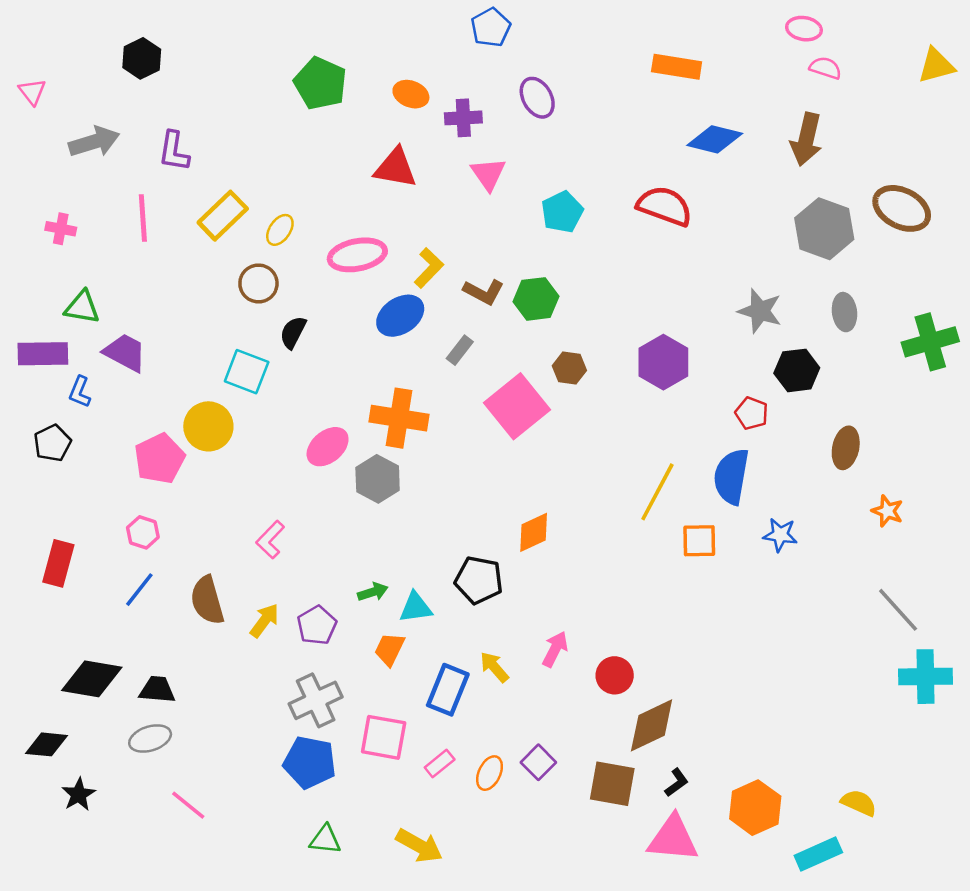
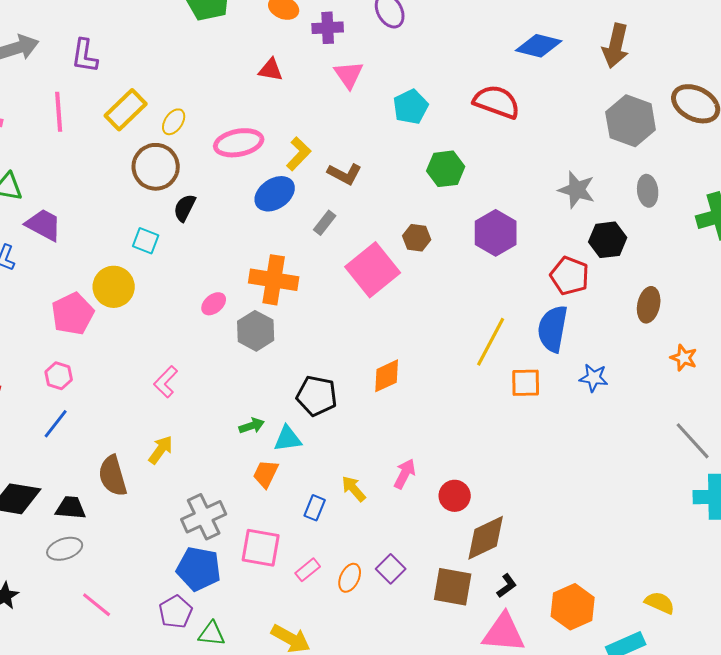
red triangle: (395, 168) -> (271, 70), size x0.7
brown circle: (258, 283) -> (156, 167), size x1.4
green hexagon: (536, 299) -> (446, 169), moved
cyan square: (247, 372) -> (146, 241), size x0.7
red pentagon: (752, 413) -> (570, 276), size x1.4
pink ellipse: (328, 447) -> (214, 304), size x0.7
black pentagon: (479, 580) -> (317, 396), moved
brown semicircle: (207, 600) -> (113, 476), moved
purple pentagon: (317, 625) -> (176, 612), moved
blue rectangle: (448, 690) -> (315, 508), size x0.6

